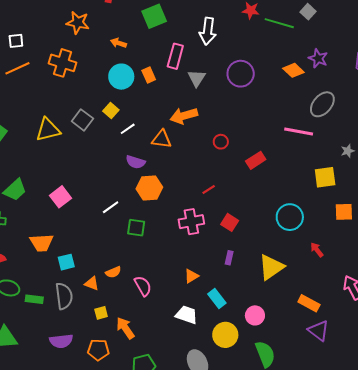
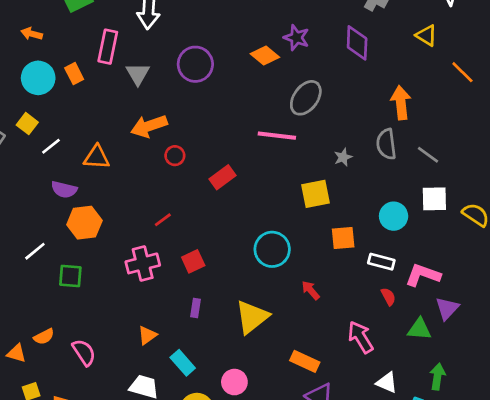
orange arrow: (184, 116) -> (149, 126), moved
red square: (230, 222) -> (193, 261), turned 36

